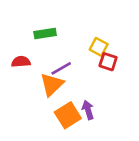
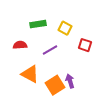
yellow square: (99, 47) -> (65, 28), moved
orange triangle: (52, 84) -> (30, 74), moved, turned -48

